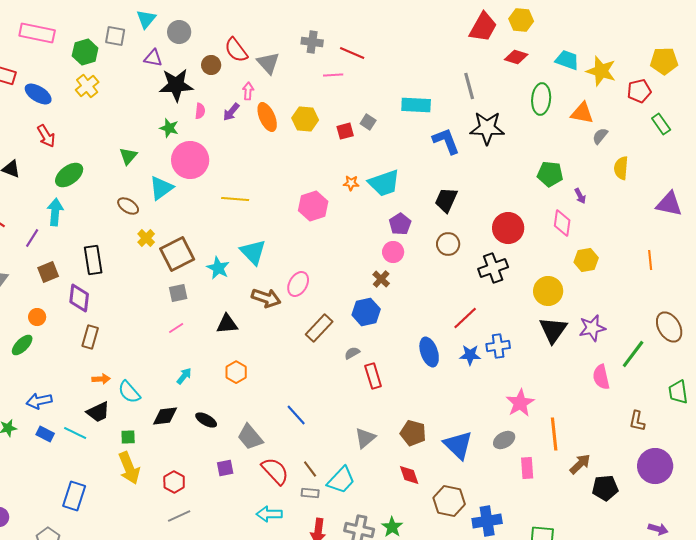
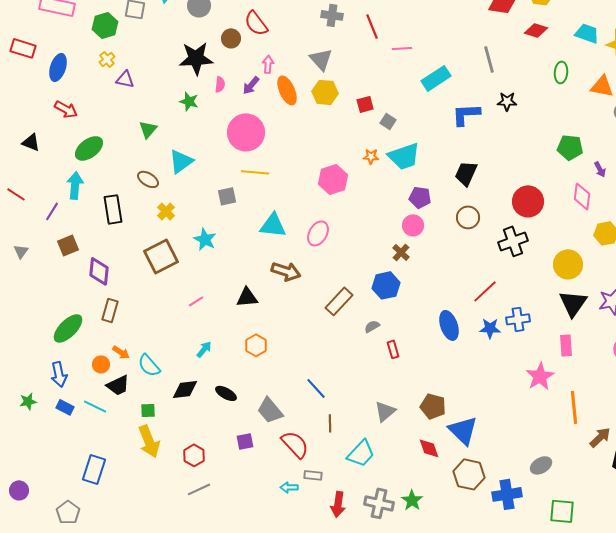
red line: (352, 53) -> (372, 26), turned 45
purple triangle: (153, 58) -> (125, 79), moved
gray triangle: (268, 63) -> (321, 59), moved
pink line: (333, 75) -> (402, 48), moved
yellow cross: (87, 86) -> (107, 59), size x0.7
blue ellipse: (38, 94) -> (58, 67), turned 76
green ellipse: (541, 99) -> (561, 72), size x0.7
cyan rectangle: (416, 105) -> (436, 78), turned -36
gray square: (368, 122) -> (388, 121), moved
black star: (487, 128) -> (507, 101), size x0.6
red arrow: (46, 136) -> (66, 109), turned -30
blue L-shape: (446, 141) -> (466, 114), turned -72
pink circle: (190, 160) -> (246, 132), moved
purple pentagon: (400, 224) -> (420, 197), turned -30
cyan triangle: (253, 252) -> (273, 225), turned -40
brown square: (177, 254) -> (161, 256), moved
black rectangle: (93, 260) -> (113, 209), moved
cyan star: (218, 268) -> (205, 239), moved
pink ellipse: (298, 284) -> (318, 233), moved
gray square: (178, 293) -> (227, 196), moved
orange circle: (37, 317) -> (101, 364), moved
green ellipse: (22, 345) -> (68, 328), moved, size x1.4
red rectangle: (373, 376) -> (393, 349), size x0.7
orange arrow: (101, 379) -> (121, 352), turned 36
blue arrow: (39, 401) -> (59, 374), turned -90
gray ellipse: (504, 440) -> (541, 465), moved
blue triangle: (458, 445) -> (463, 430), moved
pink rectangle: (527, 468) -> (566, 345), moved
brown line: (310, 469) -> (330, 423), moved, turned 36
gray rectangle: (310, 493) -> (313, 475), moved
cyan arrow: (269, 514) -> (289, 487), size x0.7

